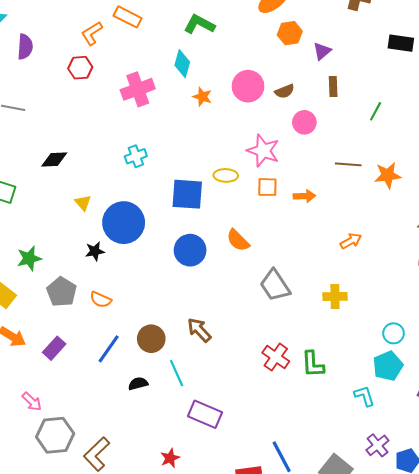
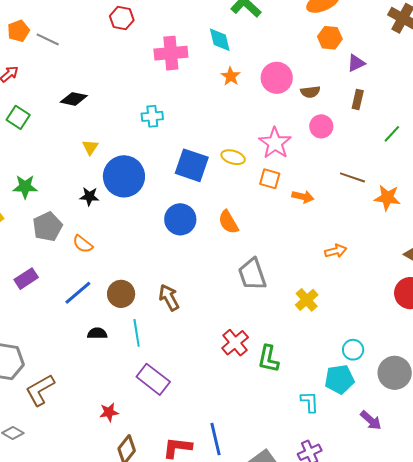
cyan diamond: (182, 64) -> (220, 40), turned -44
yellow cross: (335, 296) -> (307, 300), turned 35

